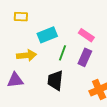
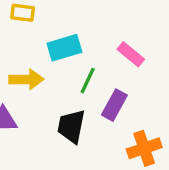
purple rectangle: (85, 57) -> (114, 105), moved

